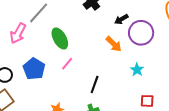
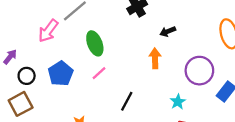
purple circle: (141, 33) -> (199, 71), moved
orange arrow: (114, 44) -> (155, 58), turned -144
cyan star: (137, 70) -> (178, 102), moved

